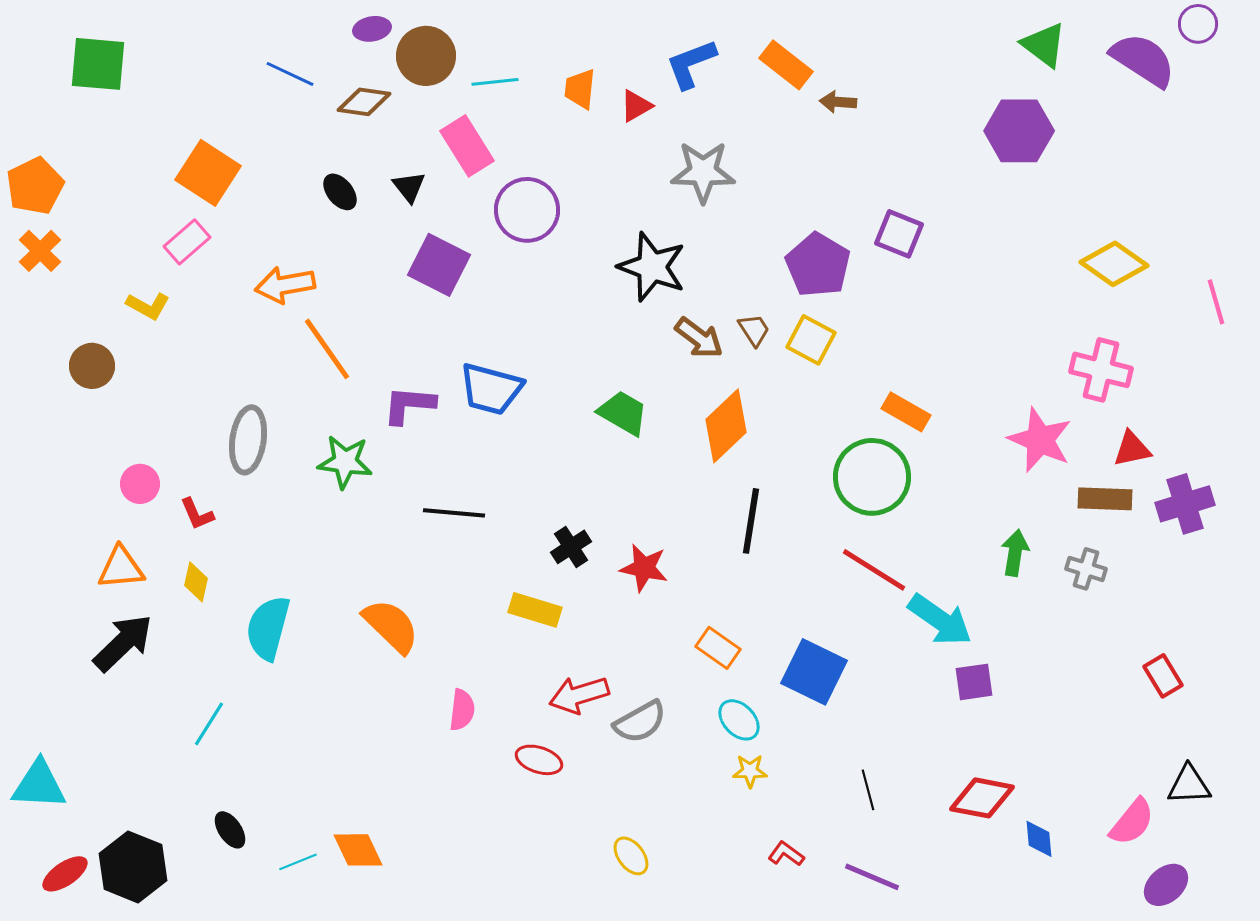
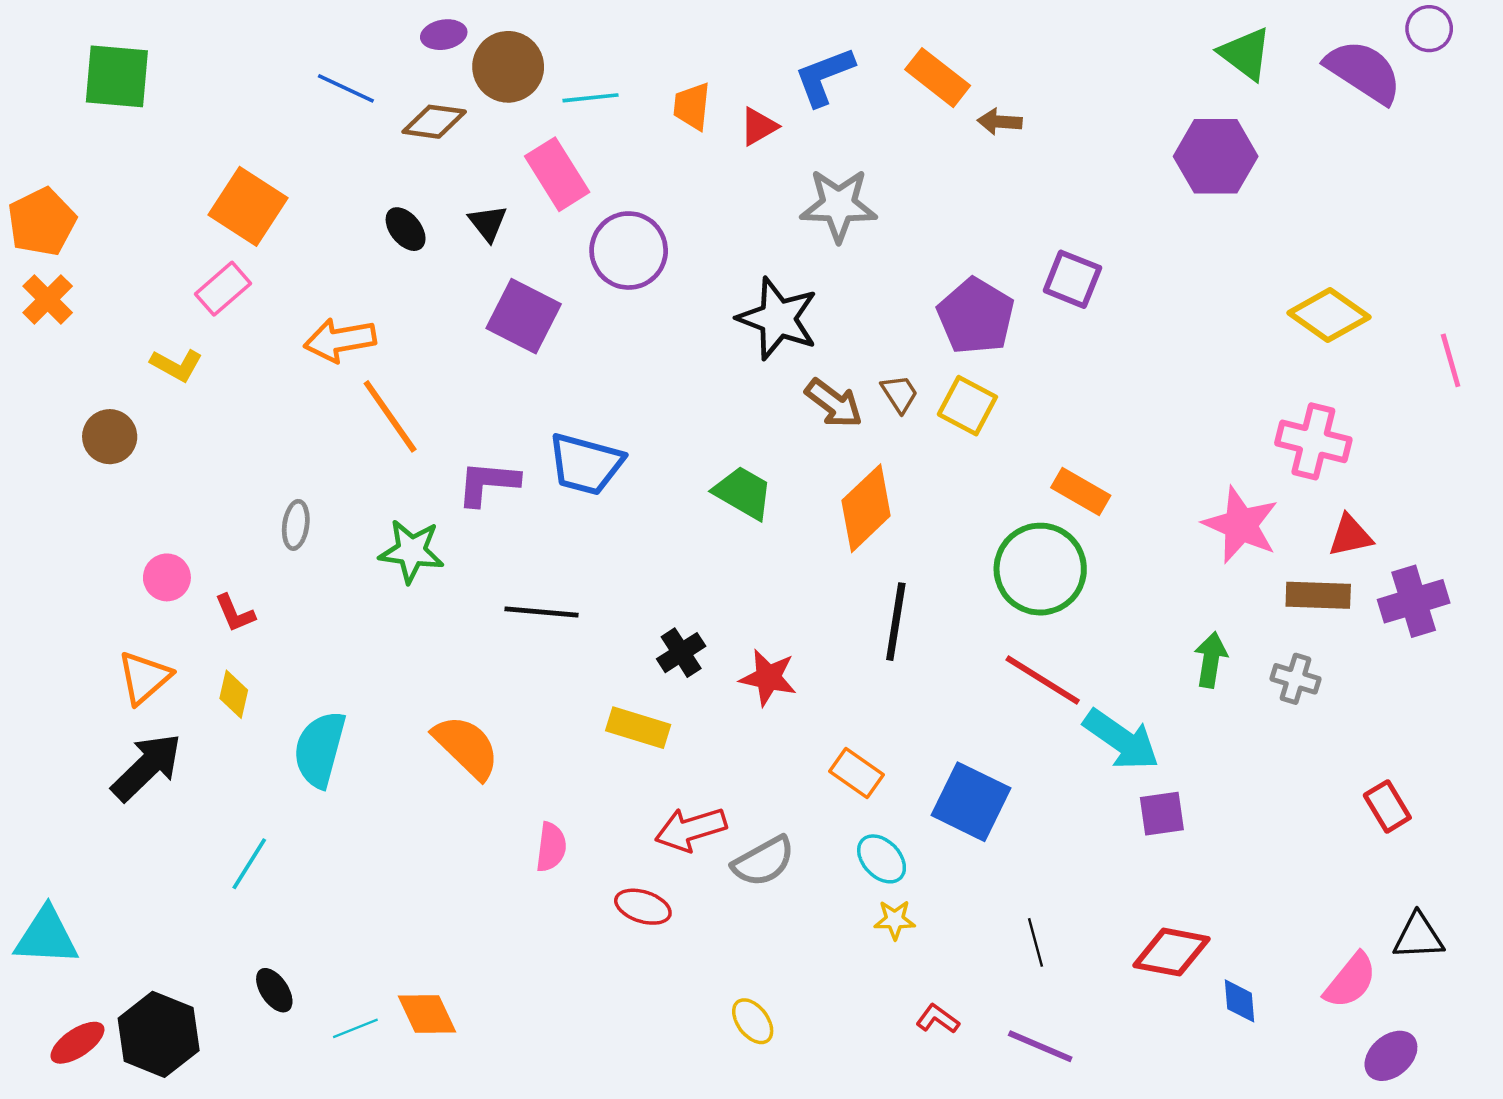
gray ellipse: (248, 440) -> (296, 525), size x0.6
orange triangle: (121, 568) -> (144, 678), turned -36

